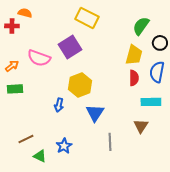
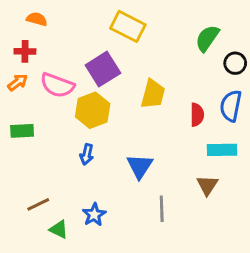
red cross: (12, 26) -> (25, 51), moved
yellow trapezoid: (134, 55) -> (153, 94), moved
orange arrow: (12, 66) -> (18, 82), moved
yellow hexagon: (80, 85) -> (93, 110), moved

